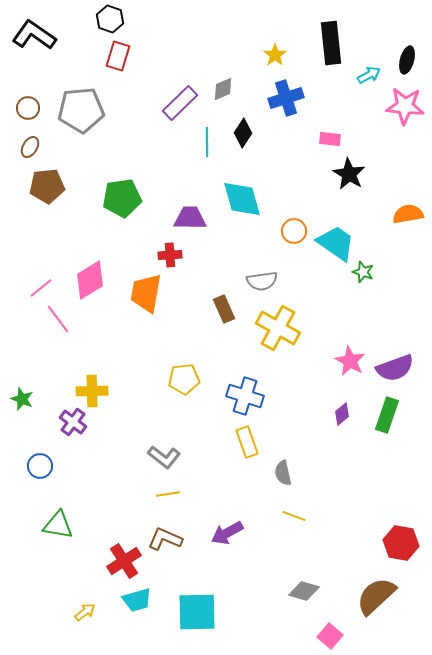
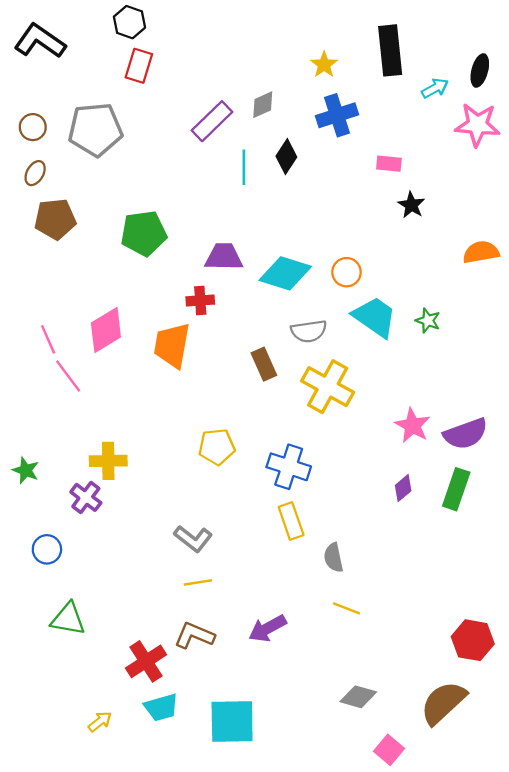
black star: (349, 174) -> (411, 205), size x0.7
cyan diamond: (242, 199) -> (285, 273), moved, turned -57
cyan trapezoid: (336, 243) -> (375, 317), moved
pink line: (41, 288) -> (48, 339), turned -75

